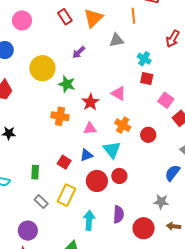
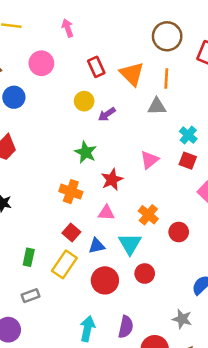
orange line: (133, 16) -> (166, 78), moved
orange triangle: (93, 18) -> (132, 74), turned -40
yellow circle: (42, 68) -> (84, 101), moved, size x0.6
pink triangle: (118, 93) -> (149, 160), moved, turned 42
red square: (64, 162) -> (71, 232), moved
red circle: (119, 176) -> (145, 274), moved
yellow rectangle: (66, 195) -> (64, 264), moved
gray rectangle: (41, 202) -> (31, 296), turned -72

